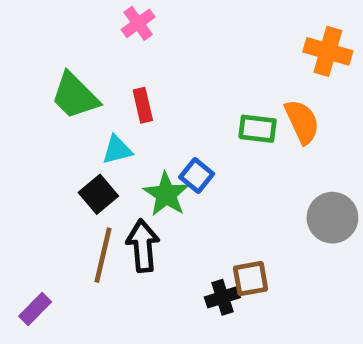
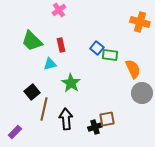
orange semicircle: (302, 122) -> (133, 69), moved
blue square: (197, 176) -> (97, 48), moved
black square: (98, 194) -> (32, 92), moved
black arrow: (143, 246) -> (66, 119), moved

